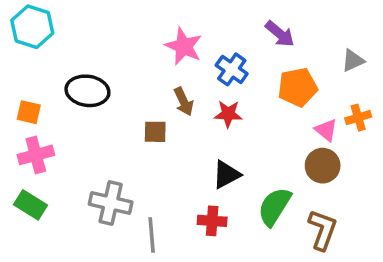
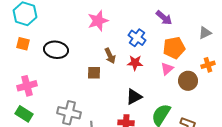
pink star: (184, 46) -> (98, 21), moved, turned 30
orange square: (29, 112) -> (23, 44), moved
pink triangle: (326, 130) -> (167, 69), moved, turned 40
brown circle: (323, 166) -> (188, 81), moved

